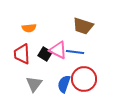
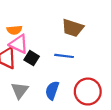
pink triangle: (58, 50) -> (19, 44), moved
red circle: (84, 79) -> (88, 92), moved

